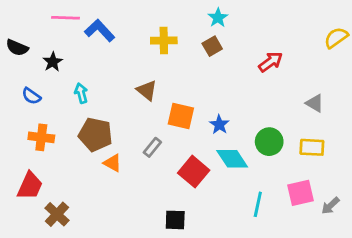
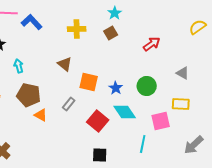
green circle: (269, 142) -> (147, 86), moved
pink square: (301, 193) -> (161, 121), moved
gray arrow: (330, 206) -> (194, 145), size x1.5
black square: (175, 220) -> (100, 155), moved

